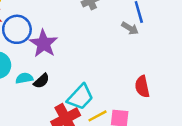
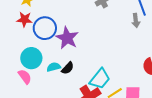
gray arrow: (130, 28) -> (136, 21), turned 56

